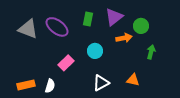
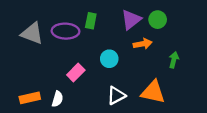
green rectangle: (88, 19) -> (91, 21), moved
green circle: (141, 26) -> (158, 20), moved
purple ellipse: (57, 27) -> (66, 31), turned -35
orange triangle: (133, 80) -> (153, 92), size x1.6

